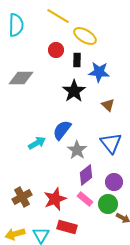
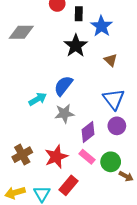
blue star: (99, 72) -> (101, 26), turned 30
gray star: (77, 150) -> (64, 113), moved, turned 30
purple circle: (114, 182) -> (117, 126), moved
red rectangle: (67, 227) -> (69, 185), turned -66

